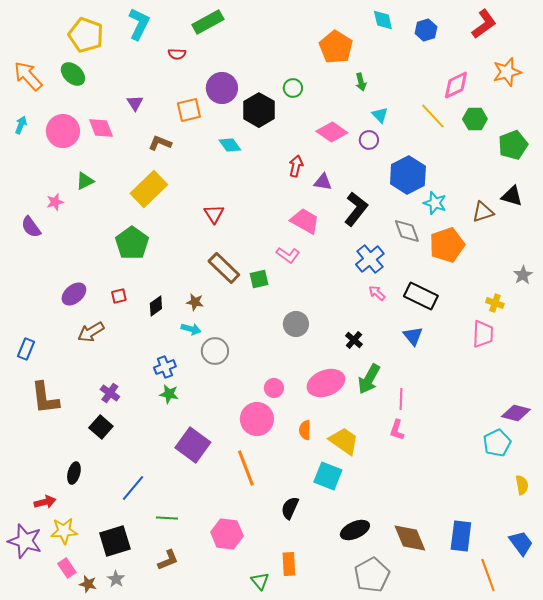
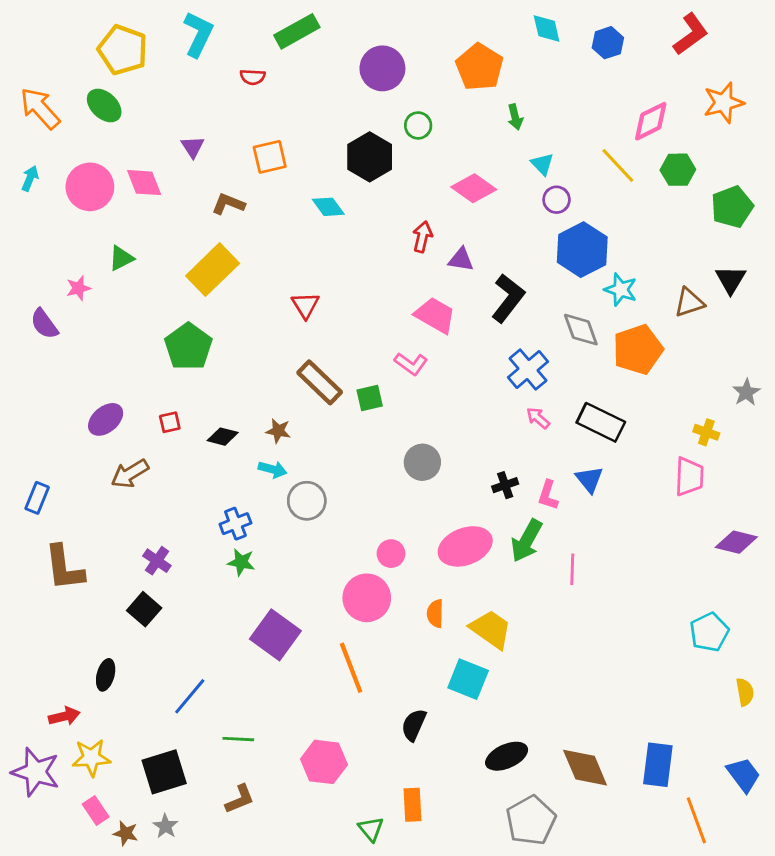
purple circle: (222, 88) -> (382, 68), moved
purple circle: (369, 140) -> (557, 200), moved
black triangle: (512, 196) -> (731, 280), turned 45
black diamond: (156, 306) -> (223, 437), turned 50
black cross: (354, 340) -> (505, 485), turned 30
purple diamond: (516, 413) -> (736, 542), moved
pink L-shape: (397, 430) -> (548, 495), moved

